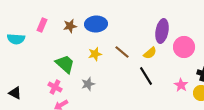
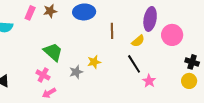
brown star: (70, 26) -> (50, 11), moved
brown line: (122, 52) -> (112, 31), moved, turned 49
yellow star: (95, 54) -> (94, 62), moved
pink star: (181, 85) -> (149, 81), moved

